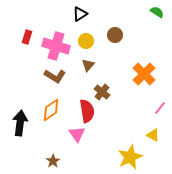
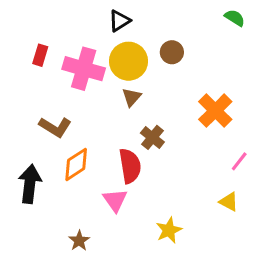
yellow circle: (86, 41) -> (128, 61), size x1.6
brown L-shape: (55, 76) -> (55, 127), moved
yellow star: (130, 157) -> (169, 230), moved, size x0.7

